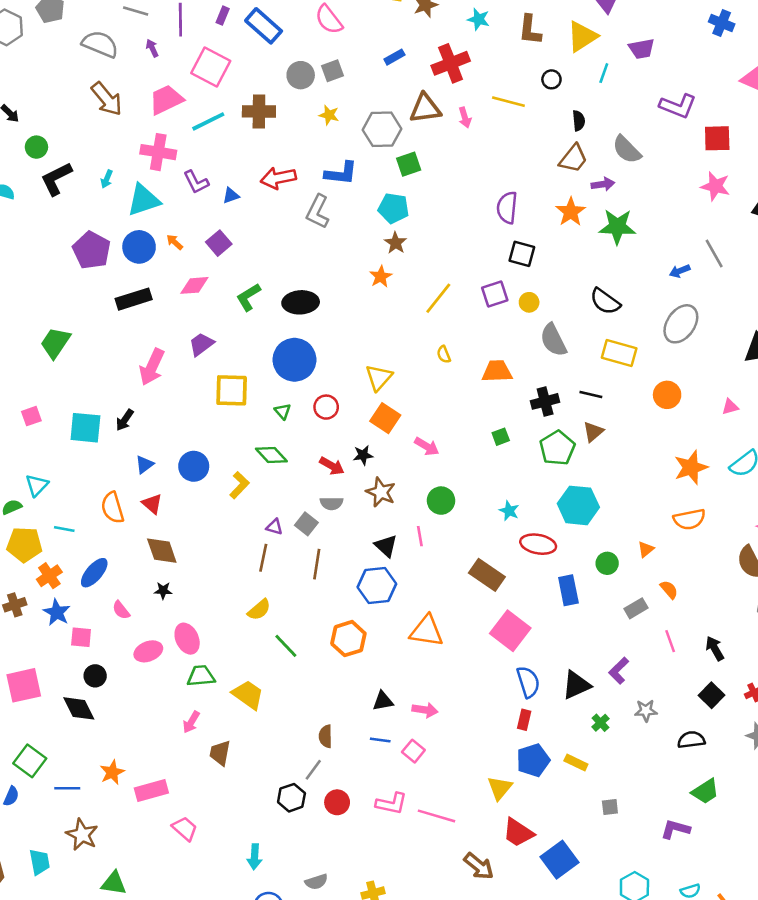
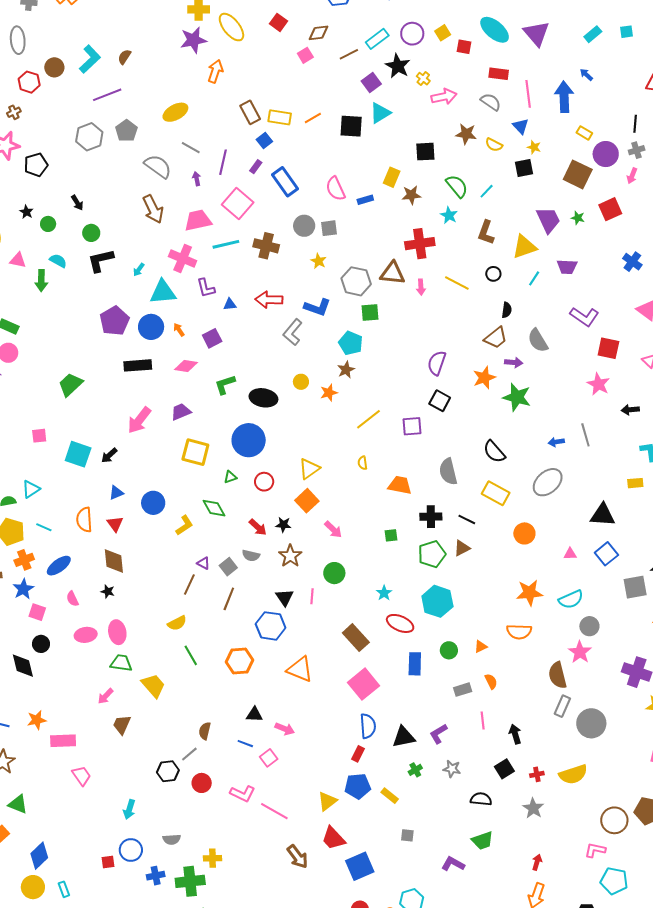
blue rectangle: (394, 57) -> (365, 200), moved
yellow circle: (529, 302) -> (301, 382), moved
green triangle: (283, 411) -> (230, 477), turned 40

